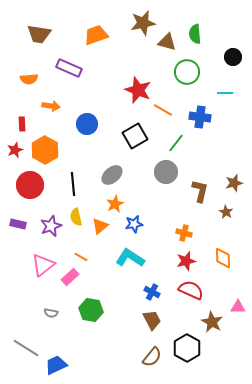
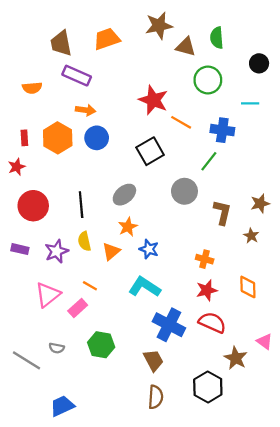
brown trapezoid: (39, 34) -> (61, 43), moved, turned 70
orange arrow: (51, 106) -> (85, 110), moved
green line: (176, 143) -> (209, 161), moved
orange hexagon: (45, 150) -> (58, 138), moved
blue star: (134, 224) -> (149, 249), turned 30
blue cross: (152, 292) -> (169, 325), size x1.8
pink triangle: (238, 307) -> (265, 341), turned 35
brown trapezoid: (152, 320) -> (153, 360), moved
gray line: (26, 348) -> (27, 360), moved
brown semicircle: (152, 357) -> (156, 397), moved, turned -35

